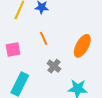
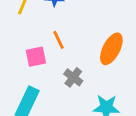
pink square: (13, 49) -> (36, 57), moved

